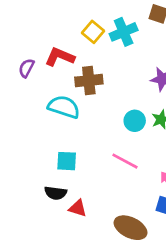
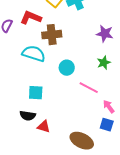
cyan circle: (135, 121) -> (67, 68), moved
pink line: (125, 161) -> (89, 88), moved

